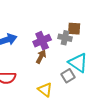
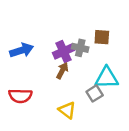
gray cross: (65, 38) -> (80, 48), moved
cyan triangle: (78, 63) -> (107, 78), turned -35

